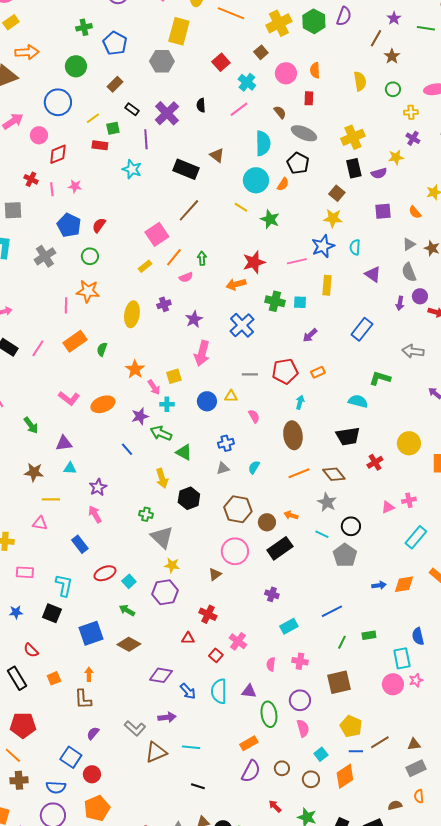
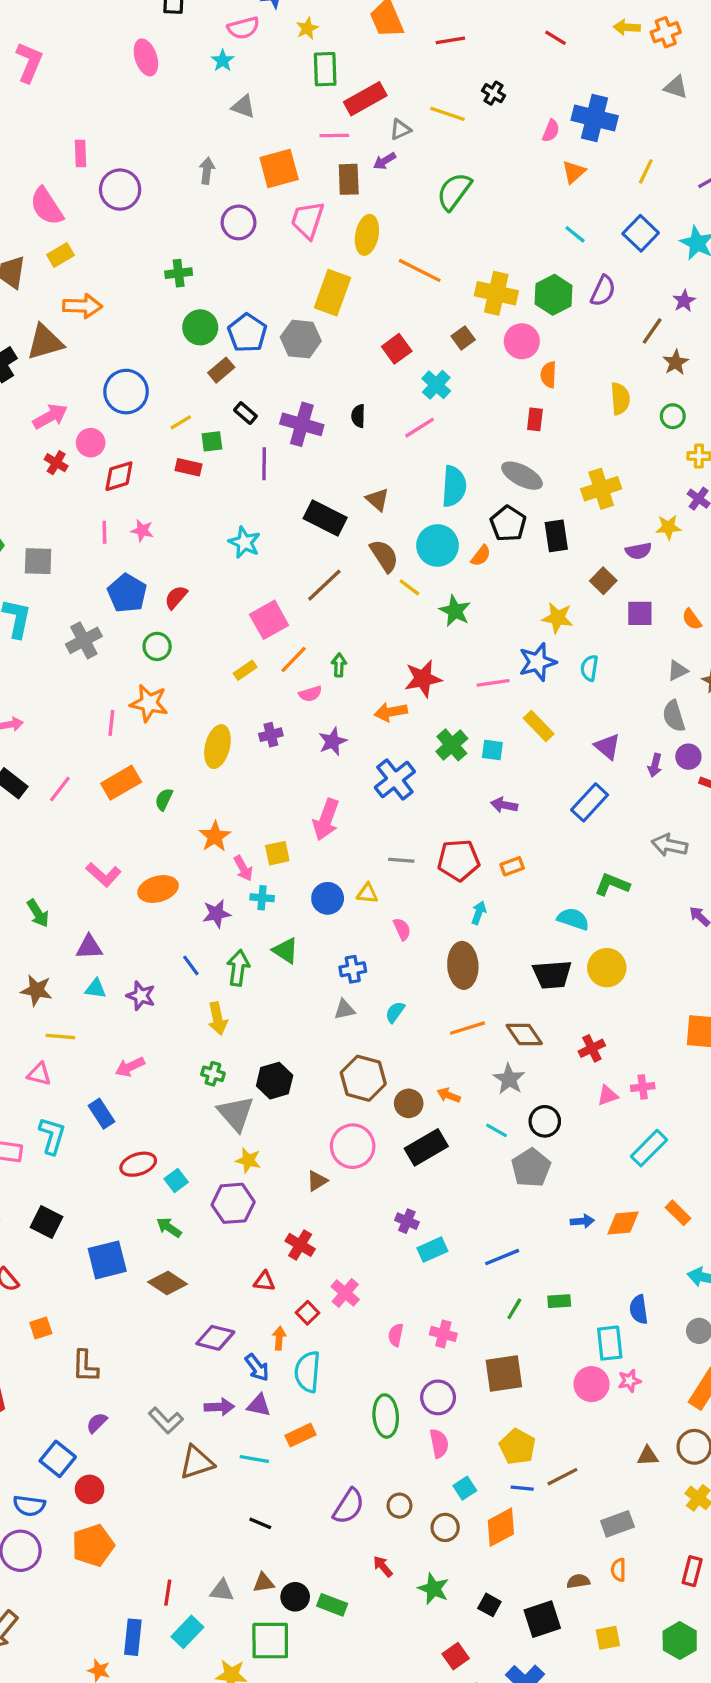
yellow cross: (279, 23) -> (496, 293), turned 35
blue pentagon: (115, 43) -> (247, 333), moved
green circle: (76, 66) -> (200, 327), moved
pink circle: (286, 73) -> (522, 341), moved
brown semicircle: (280, 112) -> (384, 556), moved, size x1.5
purple cross: (167, 113) -> (302, 424), turned -35
black rectangle: (354, 168) -> (556, 536), moved
cyan star: (132, 169) -> (244, 542), moved
red cross: (31, 179) -> (56, 463), moved
brown square: (337, 193) -> (603, 581), moved
purple triangle: (373, 274) -> (607, 747), moved
yellow rectangle: (327, 285) -> (539, 726), turned -54
green cross: (275, 301) -> (452, 745), turned 30
purple star: (194, 319) -> (333, 741), moved
purple arrow: (310, 335) -> (504, 805), turned 49
green arrow: (161, 433) -> (238, 968), moved, turned 70
yellow circle: (409, 443) -> (607, 968), moved
green triangle: (184, 452) -> (286, 950), moved
red cross: (375, 462) -> (592, 1048), moved
yellow arrow: (162, 478) -> (218, 1019), moved
purple star: (98, 487) -> (141, 996), moved, turned -30
black hexagon: (189, 498) -> (275, 1081), moved
pink arrow: (95, 514) -> (130, 1067), turned -90
cyan L-shape: (64, 585) -> (52, 1136), moved
cyan rectangle: (289, 626) -> (432, 1250), moved
orange arrow: (89, 674) -> (279, 1338), moved
purple triangle: (249, 691) -> (259, 1405), moved
orange rectangle: (249, 743) -> (301, 1435), moved
brown triangle: (414, 744) -> (648, 1456), moved

